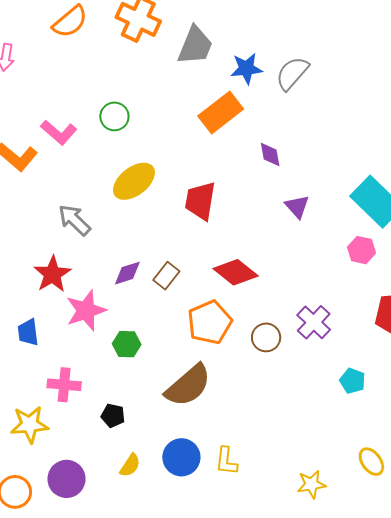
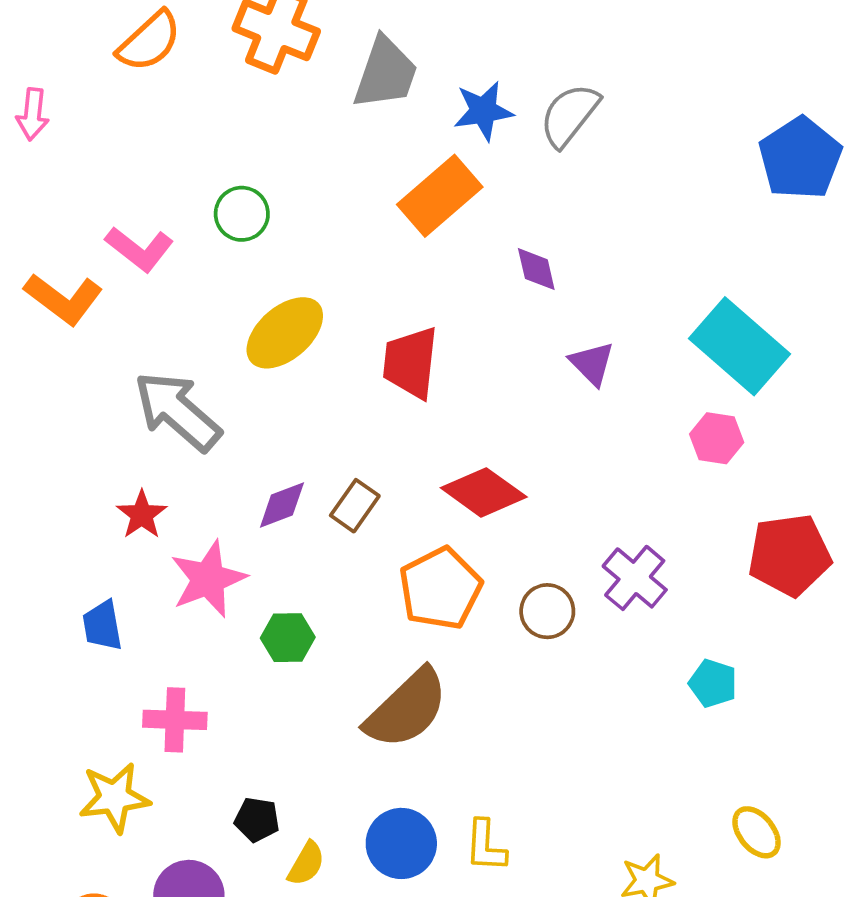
gray arrow: (74, 220) -> (178, 411), size x1.4
red star: (52, 274) -> (142, 515), size x0.7
black pentagon: (113, 416) -> (257, 820), moved

